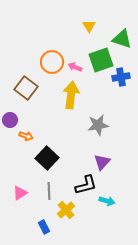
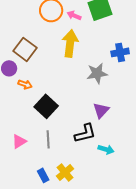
blue cross: (121, 77) -> (120, 52), moved
brown square: (26, 88) -> (25, 49), moved
yellow cross: (66, 210) -> (65, 172), moved

